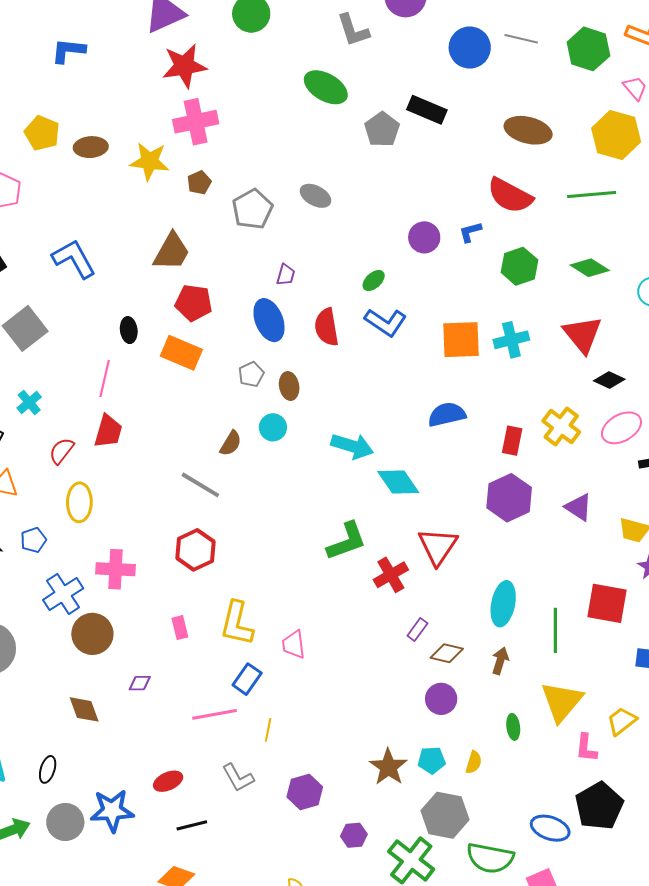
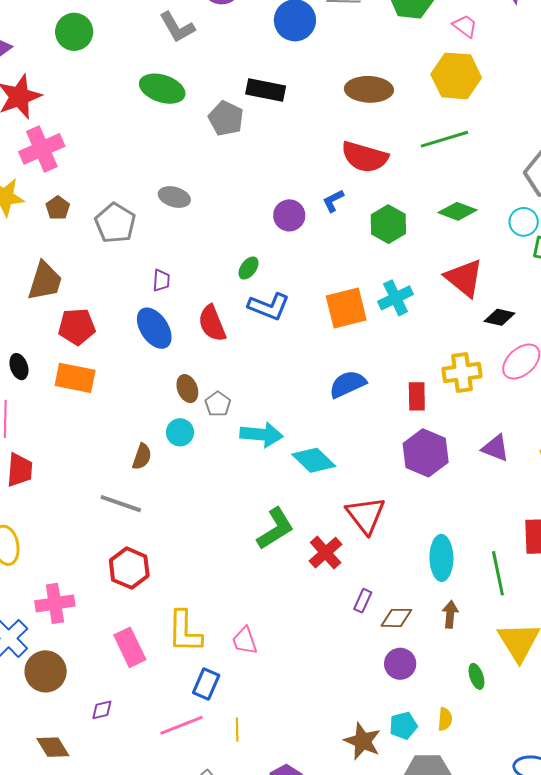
gray pentagon: (251, 374) -> (218, 404), moved
yellow cross: (561, 426) -> (462, 373), turned -33
pink rectangle: (180, 628) -> (130, 647), size x1.6

